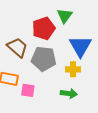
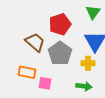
green triangle: (65, 16) -> (93, 12), moved
gray pentagon: (44, 59) -> (60, 53), turned 30

